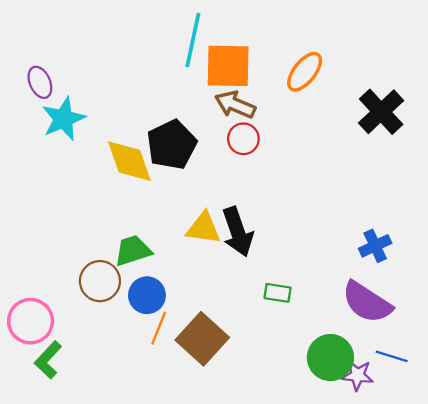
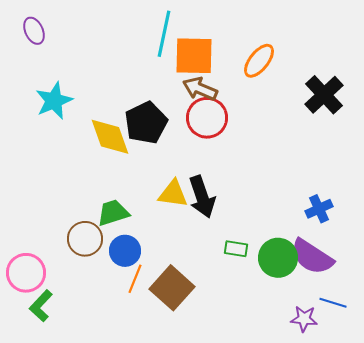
purple ellipse: (40, 82) -> (34, 31), moved
red circle: (243, 139) -> (207, 118), size x1.5
green circle: (330, 358) -> (278, 258), moved

